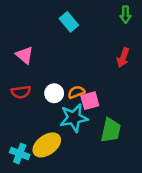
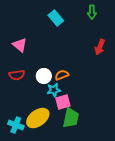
green arrow: (126, 15) -> (92, 12), moved
pink square: (90, 101) -> (63, 102), moved
cyan star: (74, 118) -> (54, 90), moved, size x0.6
green trapezoid: (111, 130) -> (71, 118), moved

